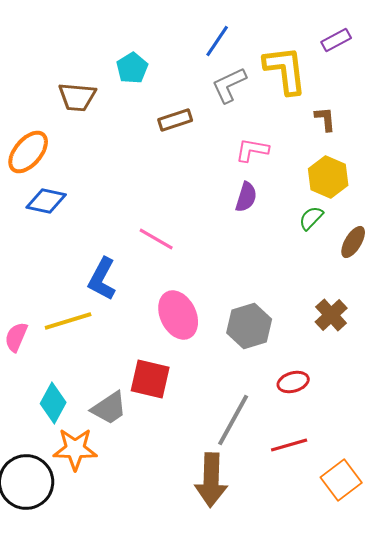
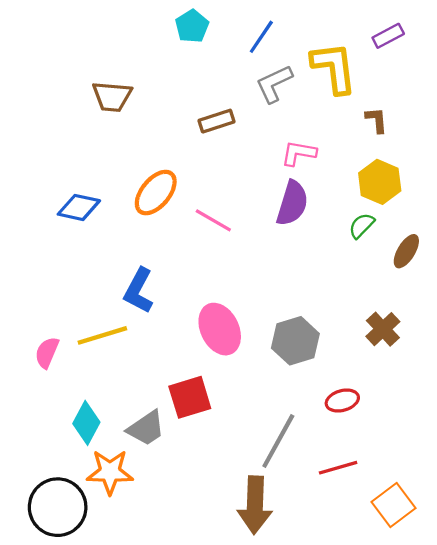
cyan pentagon: (132, 68) -> (192, 26), moved
orange ellipse: (28, 152) -> (156, 193), moved
purple semicircle: (246, 197) -> (292, 203), size x1.4
pink line: (156, 239) -> (213, 220), moved
red square: (150, 379) -> (190, 397), turned -30

